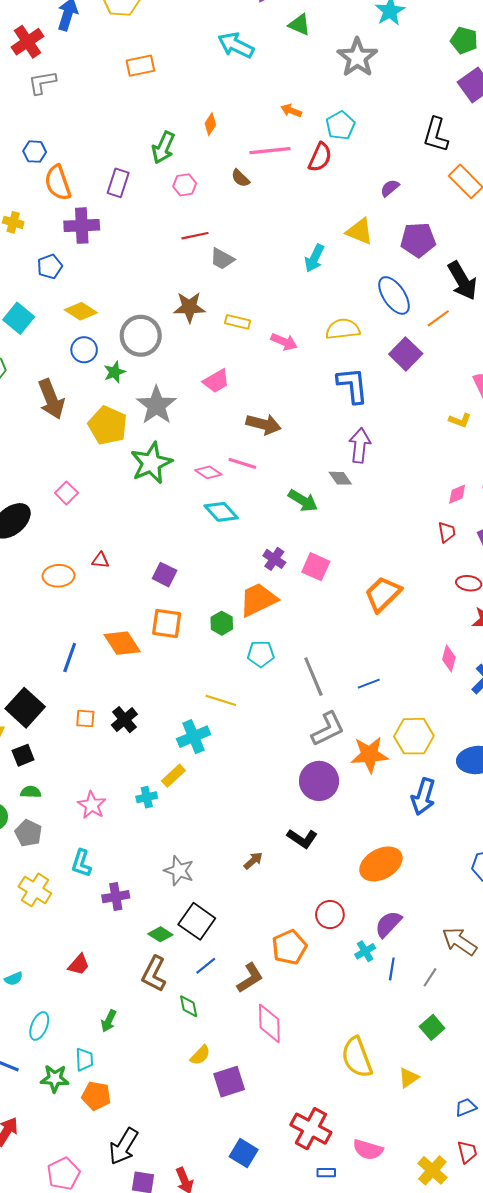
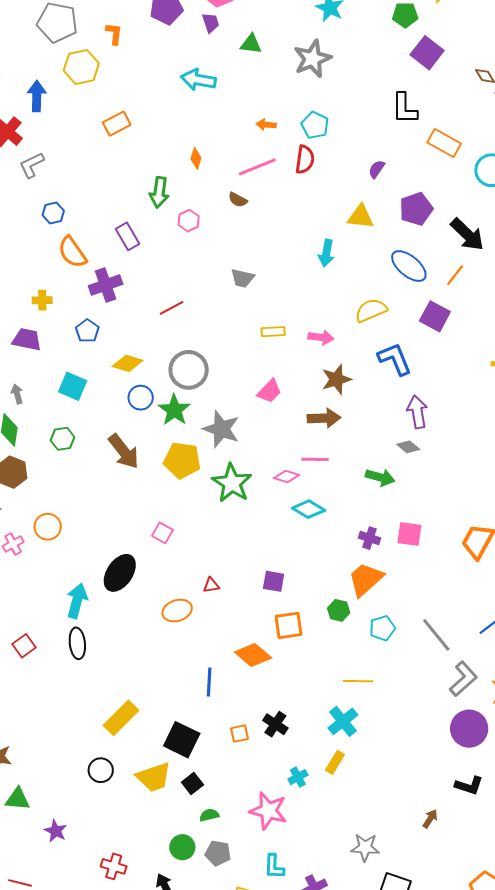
gray star: (357, 57) -> (312, 59), turned 30
blue hexagon: (35, 152) -> (53, 213), moved
purple rectangle: (118, 183) -> (127, 236), turned -32
red line: (195, 236) -> (172, 308), moved
brown star: (189, 307) -> (336, 379), moved
green star: (115, 372) -> (174, 410), size x1.5
cyan cross: (147, 797) -> (298, 777), moved
pink star: (92, 805) -> (268, 811), size x1.4

